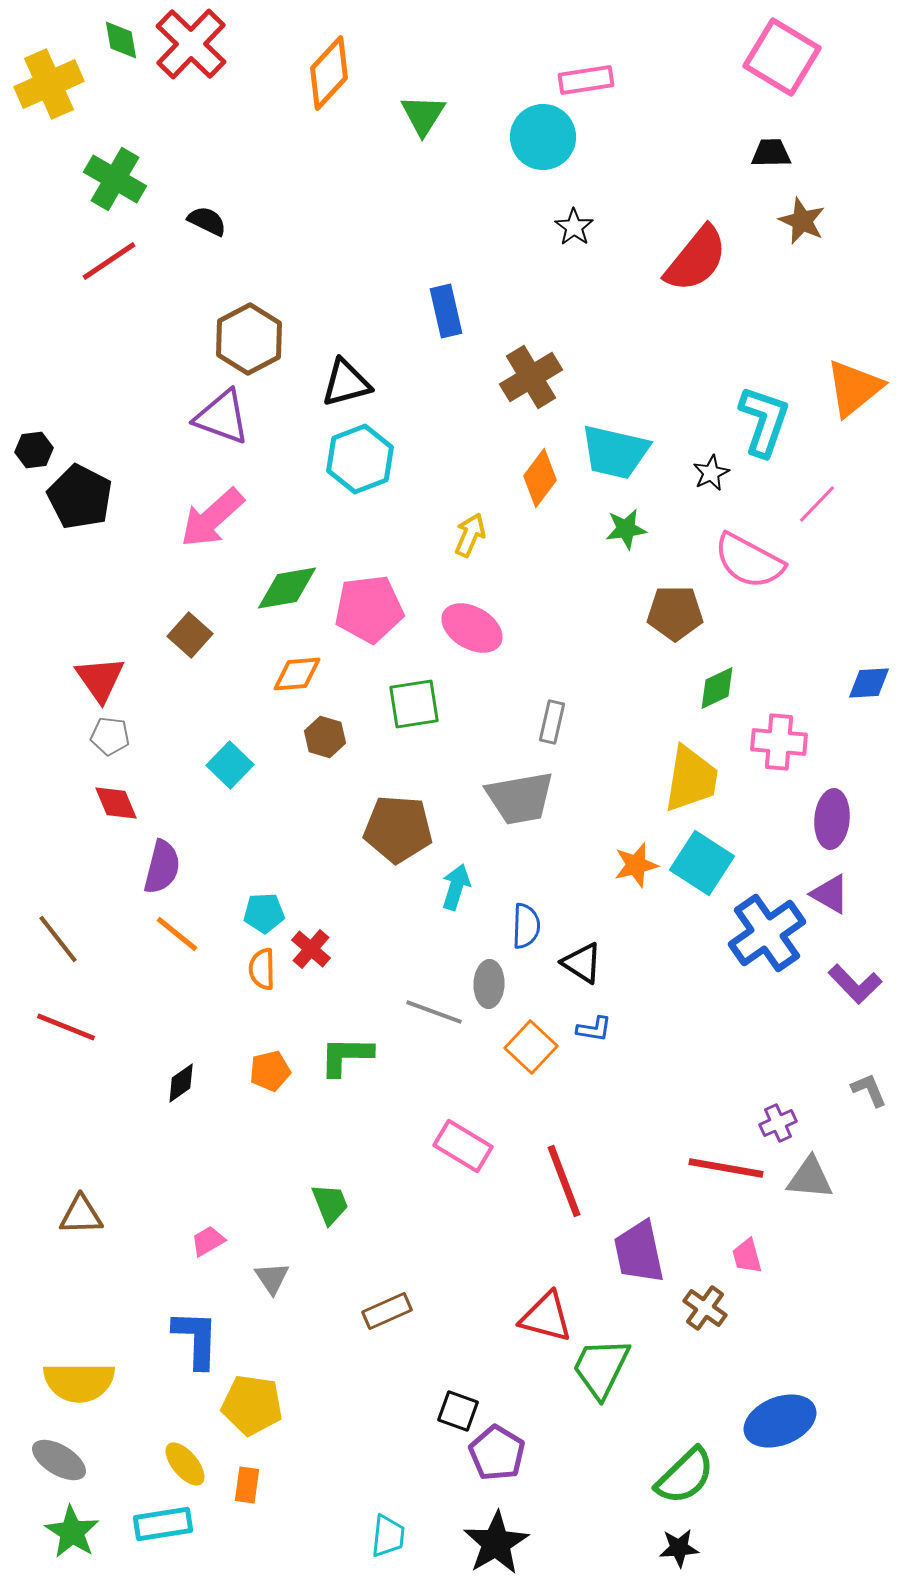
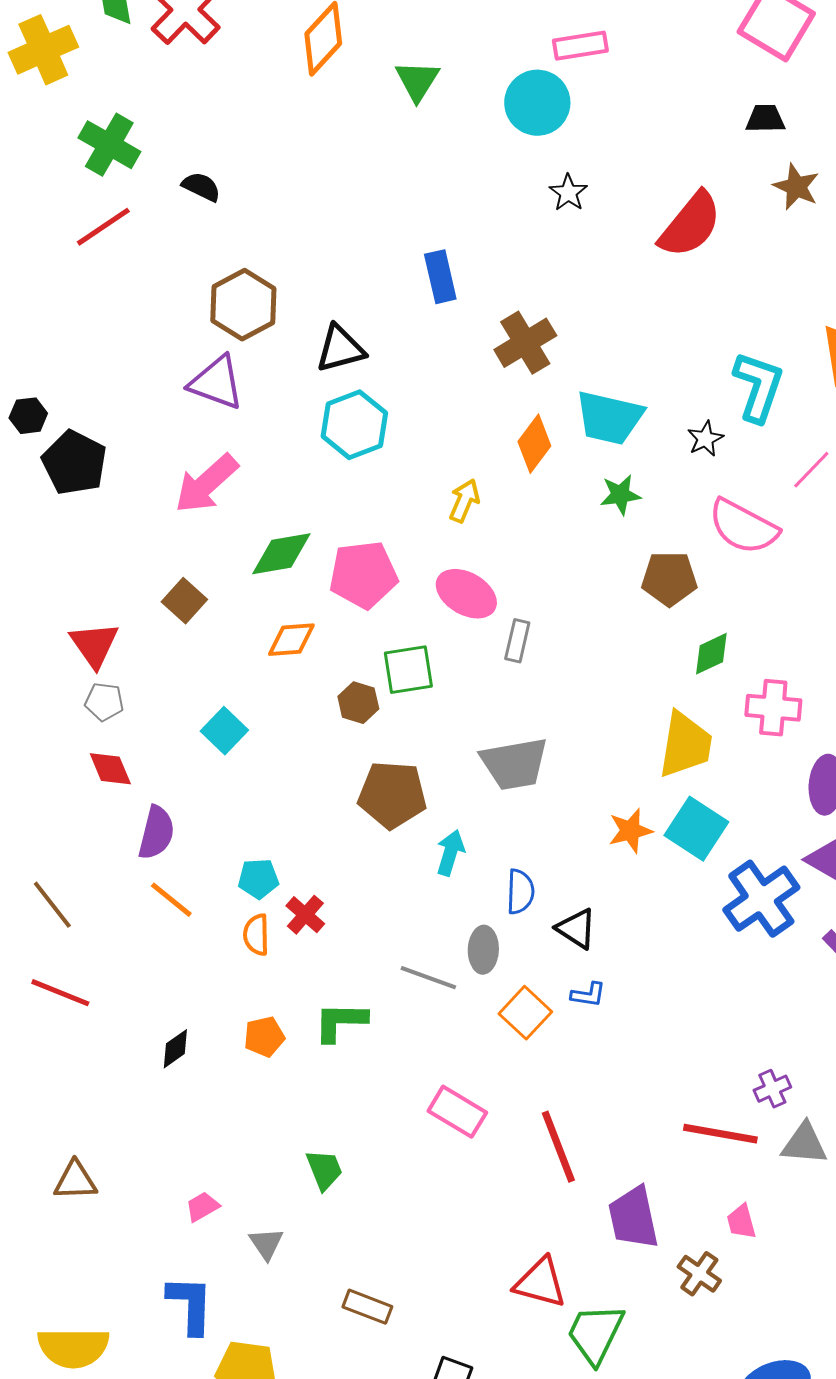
gray rectangle: (552, 722) -> (517, 641), moved
brown hexagon: (325, 737) -> (358, 703), moved
brown rectangle: (387, 1311) -> (367, 1307), moved, turned 45

